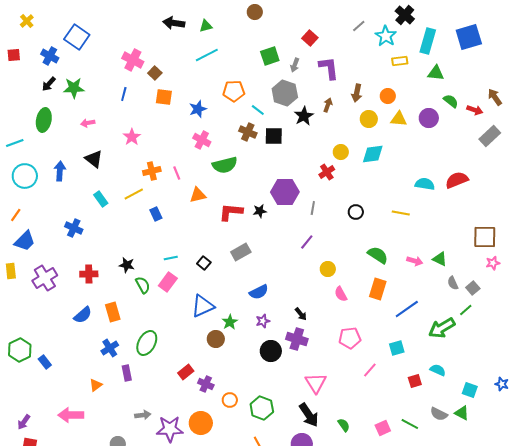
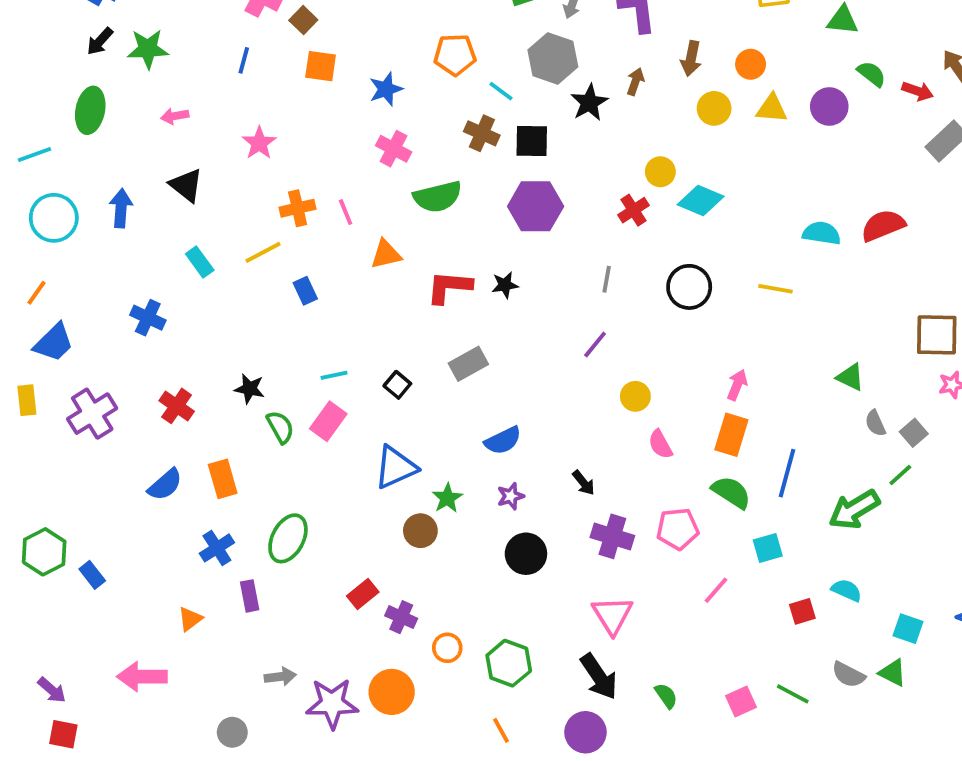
cyan diamond: (373, 154) -> (701, 201), moved, turned 30
purple hexagon: (285, 192) -> (536, 206), moved
black circle: (356, 212) -> (689, 287), size x1.5
green semicircle: (378, 255) -> (731, 492), moved
pink arrow: (415, 261) -> (737, 385), moved, turned -84
red cross: (89, 274) -> (177, 406), turned 36
blue line: (407, 309) -> (787, 473), turned -40
purple cross: (297, 339) -> (612, 536), moved
purple arrow: (24, 422) -> (52, 690), turned -84

